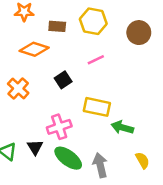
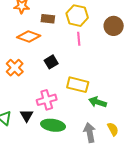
pink line: (96, 60) -> (79, 39), moved, turned -72
green ellipse: (68, 158) -> (53, 125), turned -30
gray arrow: (100, 165) -> (90, 133), moved

